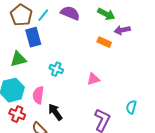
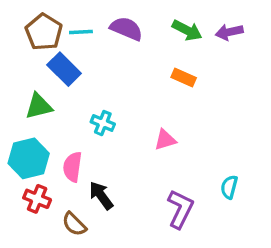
cyan line: (43, 15) -> (81, 32), turned 48
purple arrow: (122, 30) -> (229, 32), moved
blue rectangle: (33, 37) -> (64, 69), turned -30

